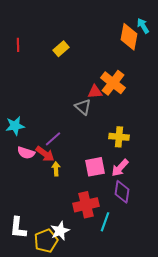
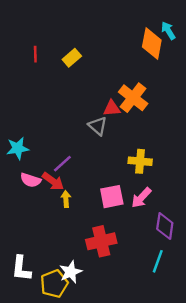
red line: (18, 45) -> (35, 54), moved
purple diamond: (122, 192) -> (165, 226), moved
cyan line: (105, 222) -> (158, 261), moved

